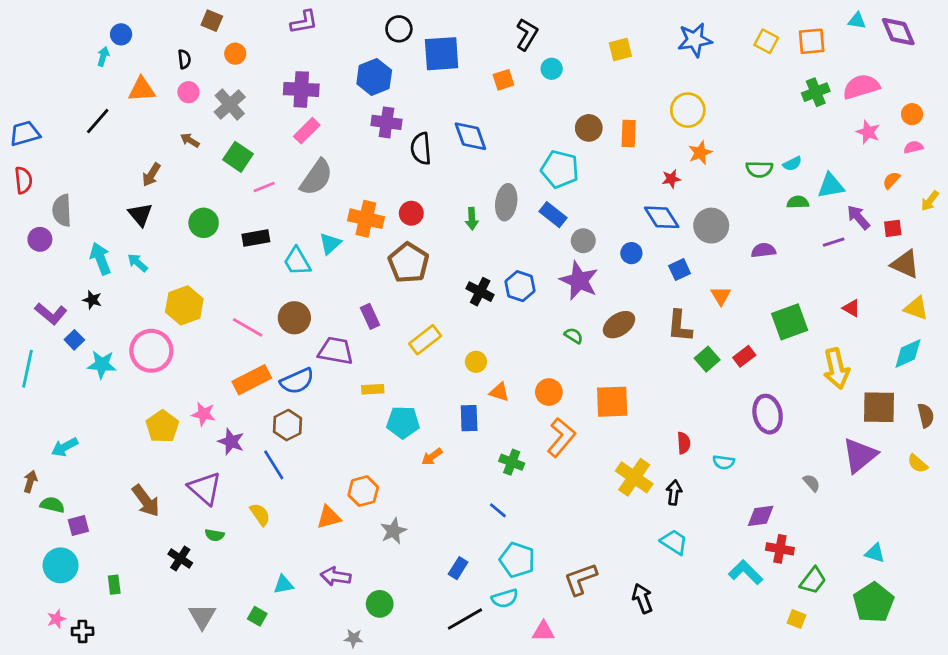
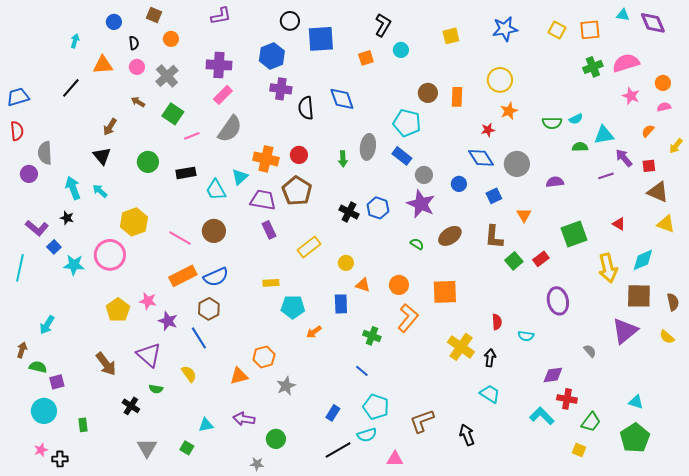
blue circle: (121, 34) -> (114, 22), moved
purple trapezoid: (336, 351) -> (263, 200), moved
cyan diamond: (908, 354) -> (643, 260), moved
cyan arrow: (65, 447) -> (47, 325), turned -30

